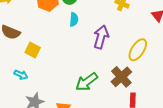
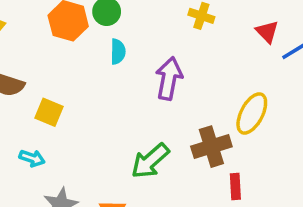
yellow ellipse: (138, 50) -> (252, 113), moved
brown cross: (121, 77) -> (211, 147), turned 30

